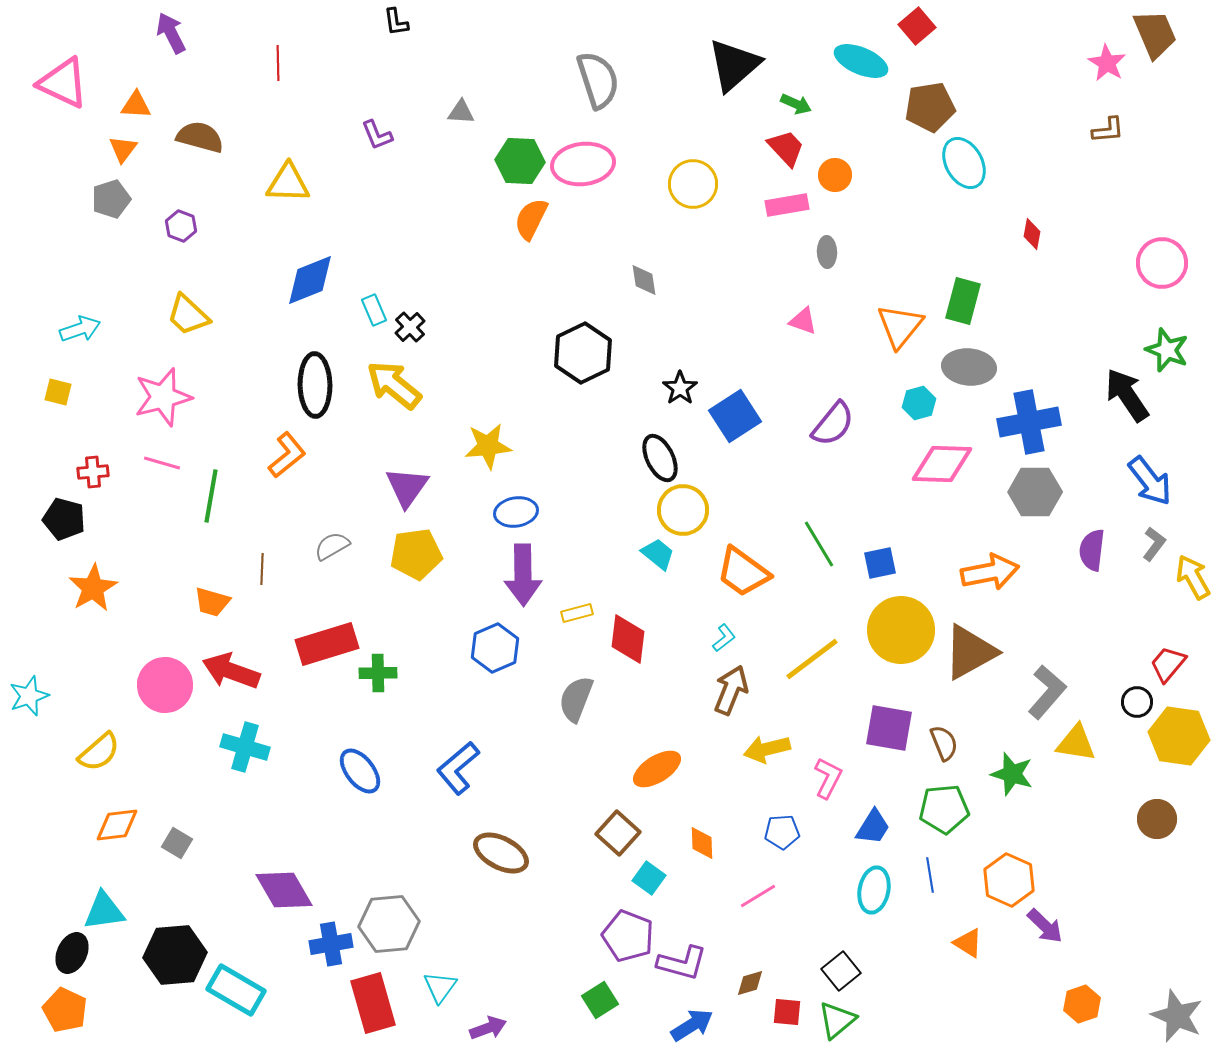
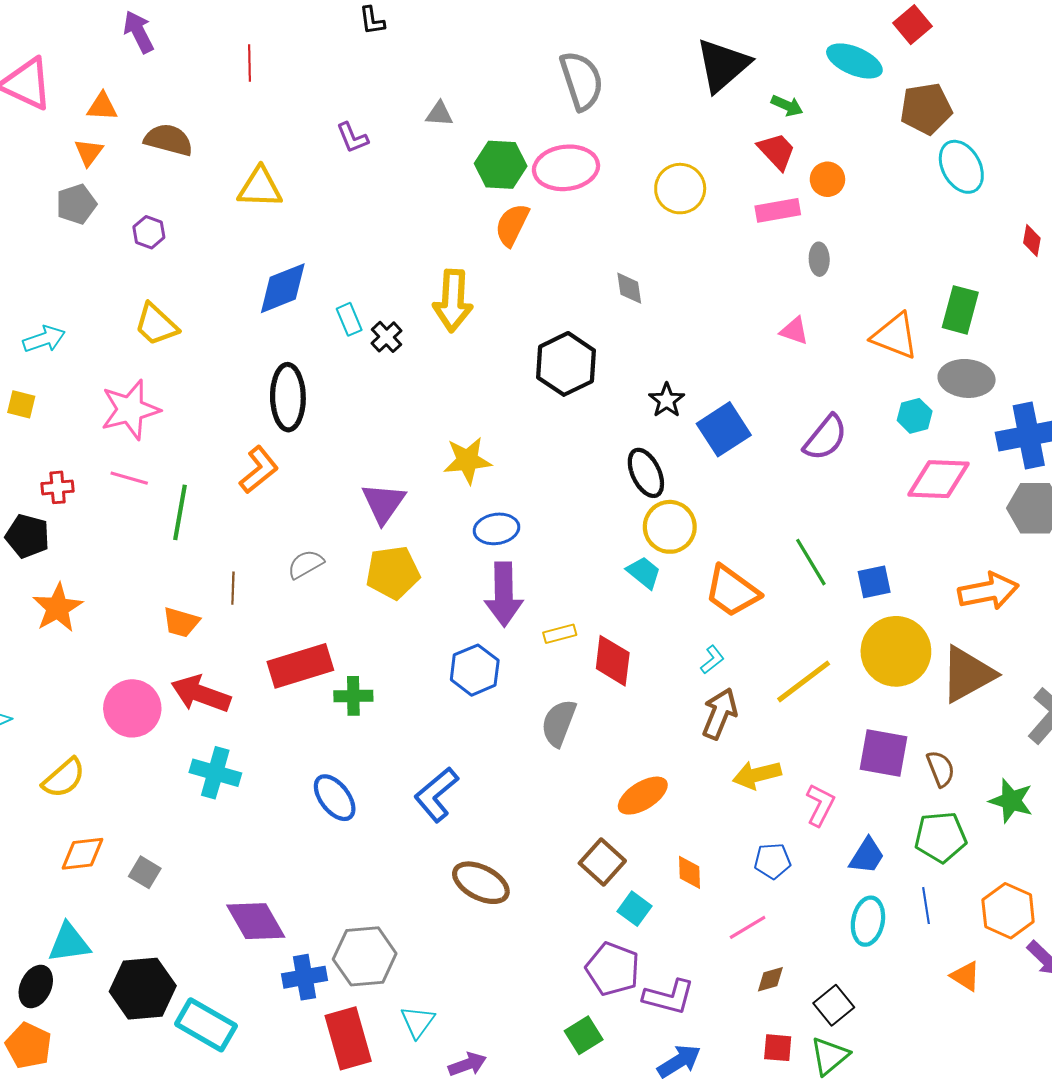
orange triangle: (900, 326) -> (895, 336), turned -48
yellow arrow: (394, 385) -> (453, 301), moved, turned -126
brown diamond: (750, 983) -> (770, 979), moved

